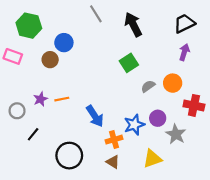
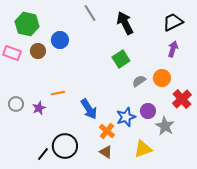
brown circle: (50, 60) -> (38, 51), moved
purple star: (40, 99) -> (39, 108), moved
red cross: (194, 105) -> (182, 99), turned 36
black line: (33, 134) -> (43, 154), moved
orange cross: (114, 140) -> (107, 131), turned -35

